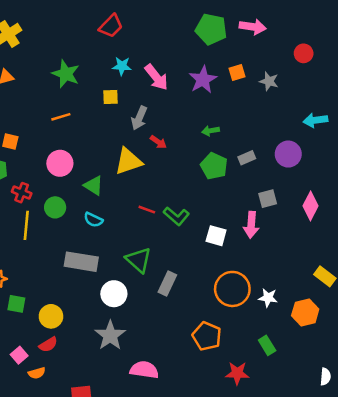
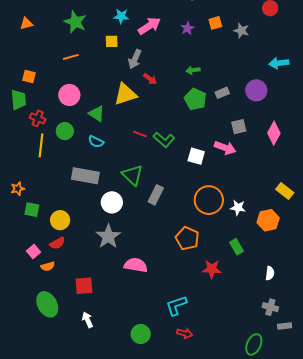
pink arrow: (156, 77) -> (149, 26), turned -85
purple star: (203, 80) -> (187, 28), size x0.6
pink arrow: (251, 225) -> (225, 148), turned -75
white semicircle: (325, 377) -> (270, 273), moved

